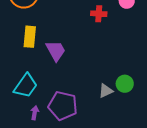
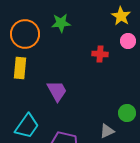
yellow rectangle: (30, 37) -> (20, 68), moved
green circle: (125, 84) -> (127, 113), moved

